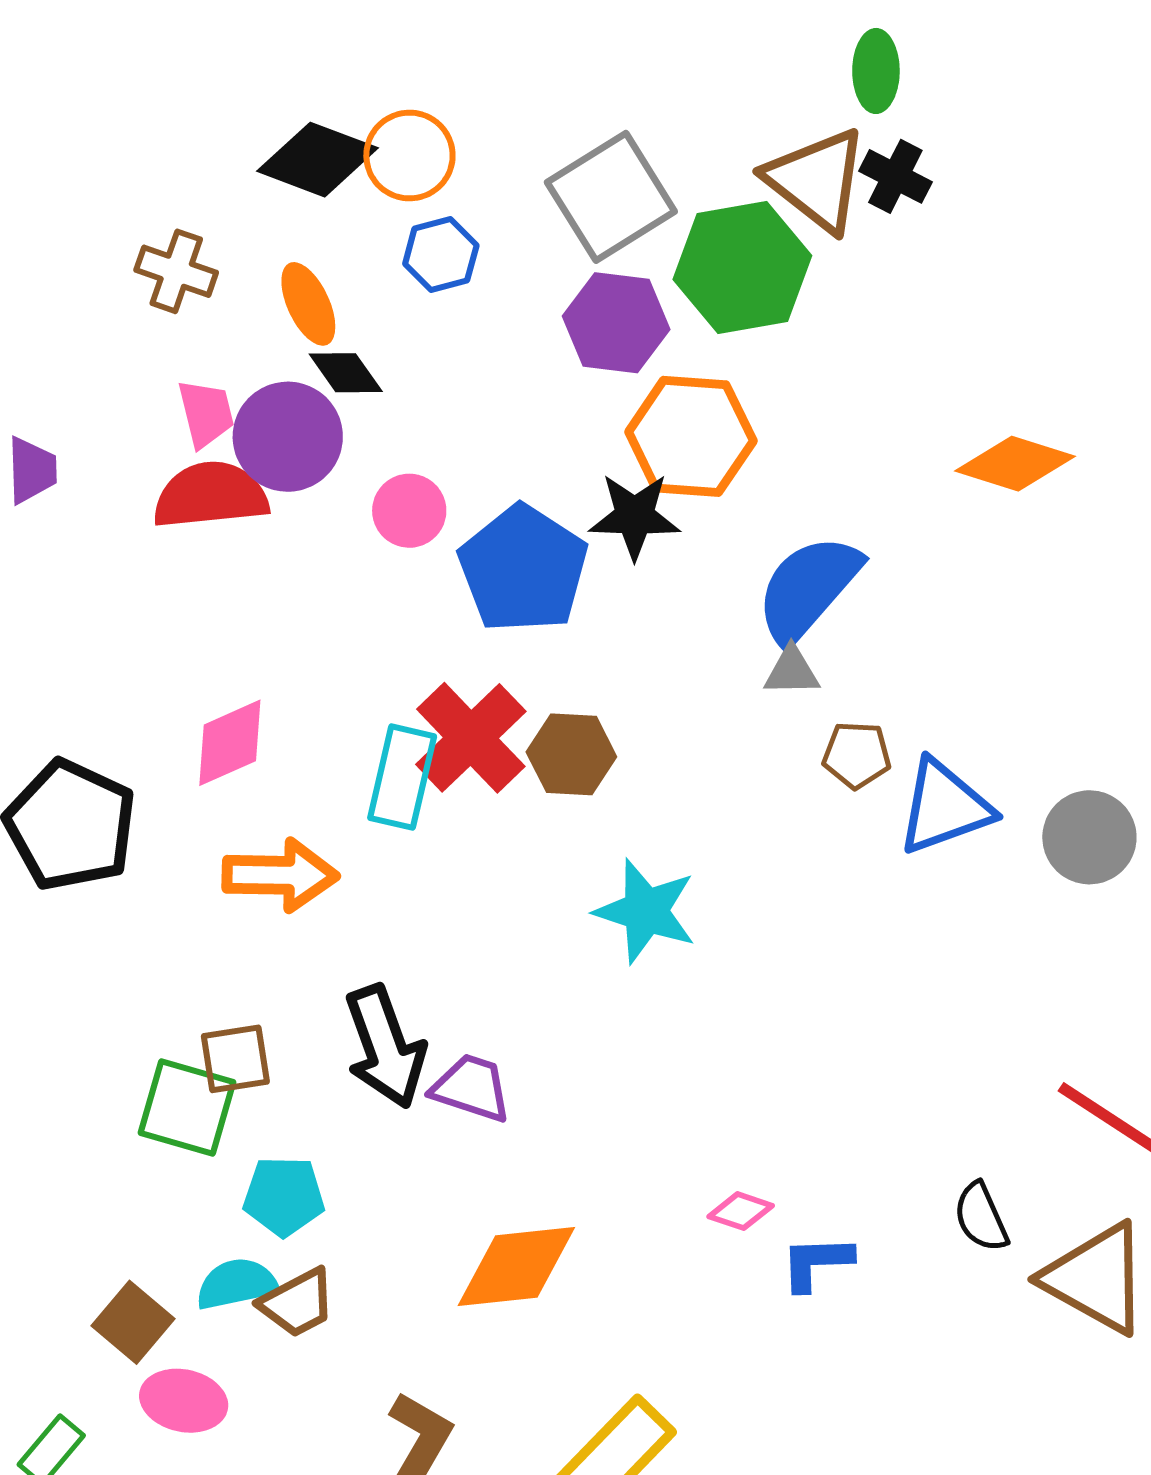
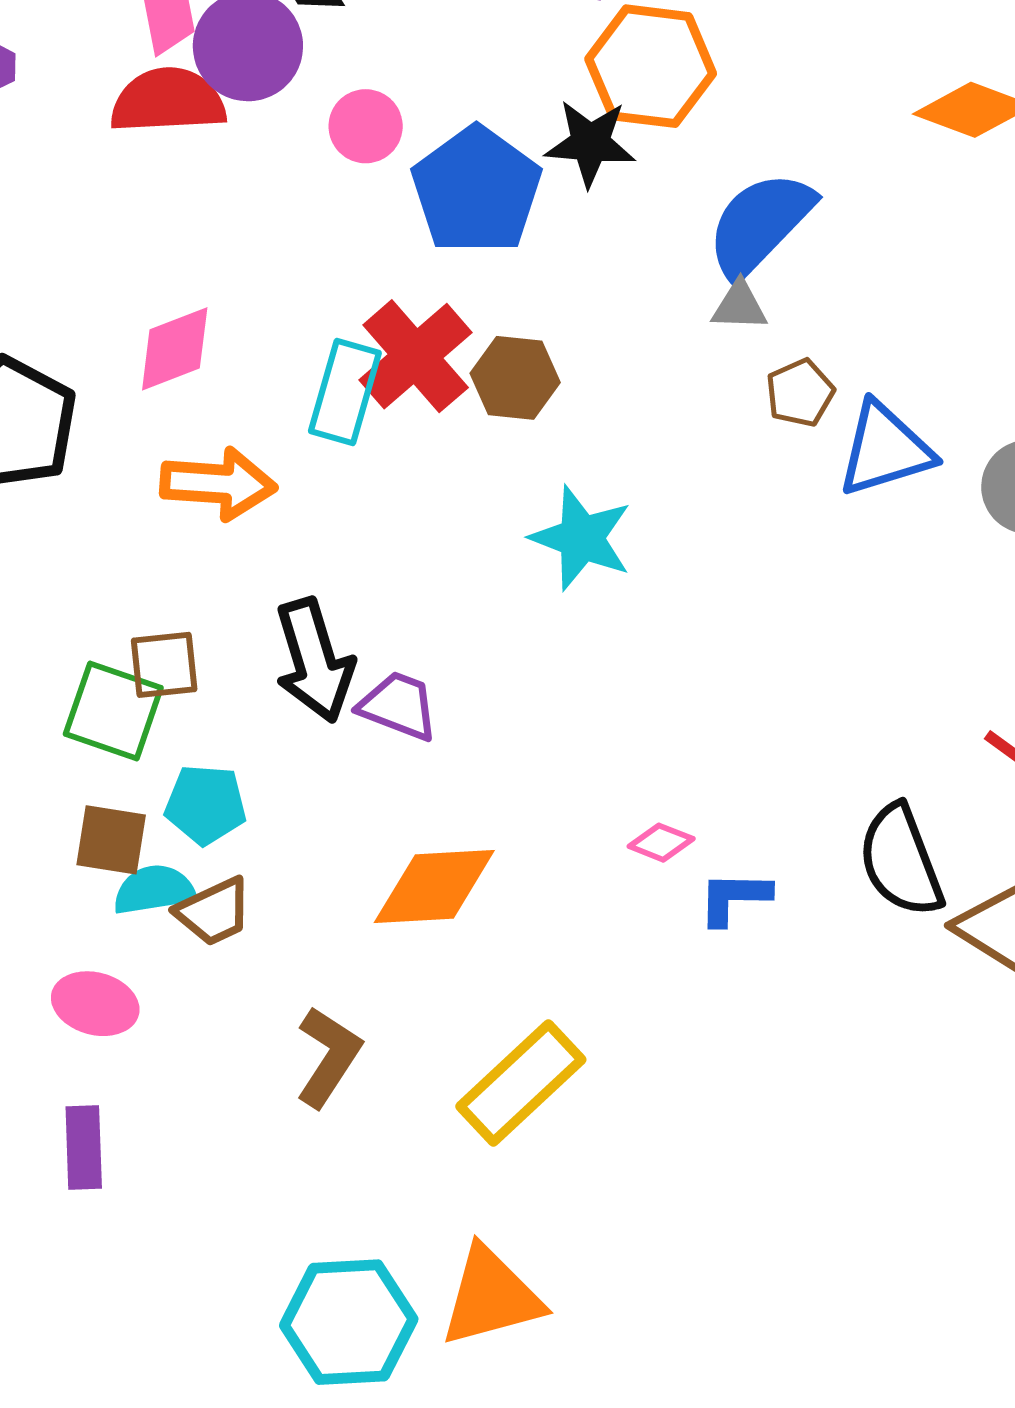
brown pentagon: (857, 755) -> (800, 393), turned -30
black semicircle: (981, 1217) -> (901, 861), size x1.6
brown square: (133, 1322) -> (111, 840), moved, turned -34

